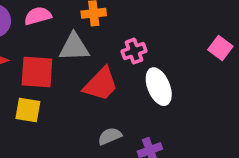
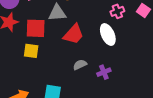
pink cross: (134, 51) -> (117, 11), moved

